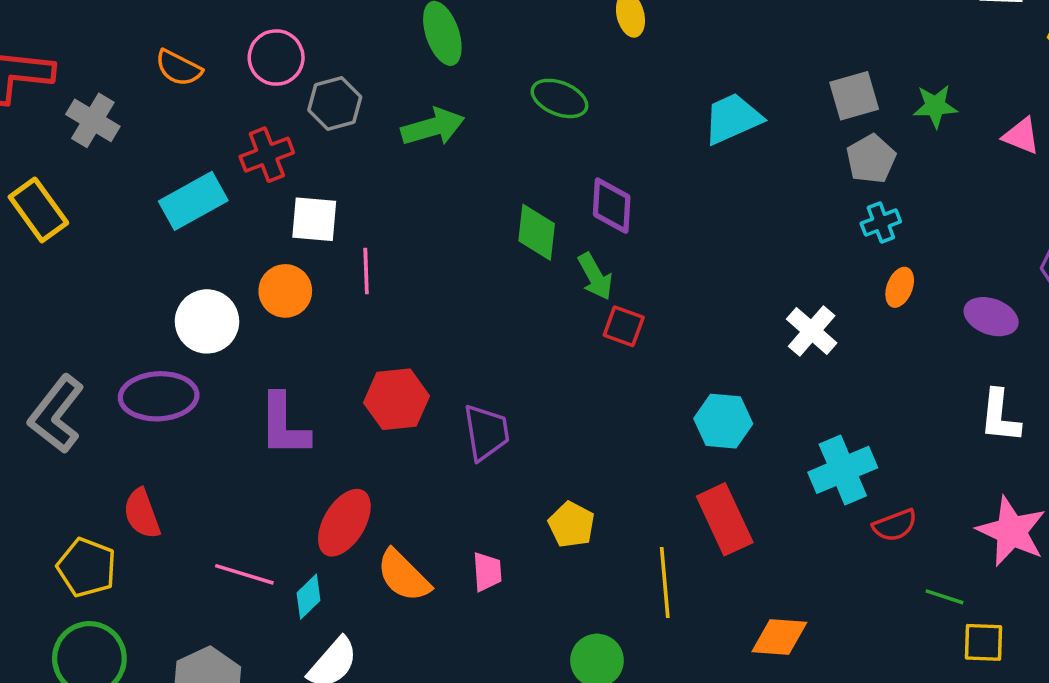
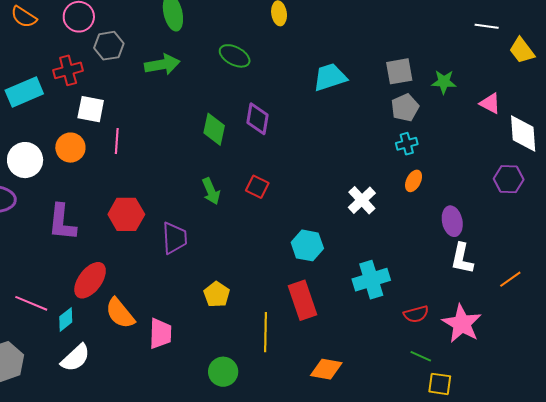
green arrow: (595, 276) -> (211, 191), moved
purple ellipse: (991, 317) -> (452, 221), moved, turned 52
red semicircle: (895, 525) -> (416, 314), moved
pink trapezoid: (487, 572) -> (160, 334), moved, size x1.4

